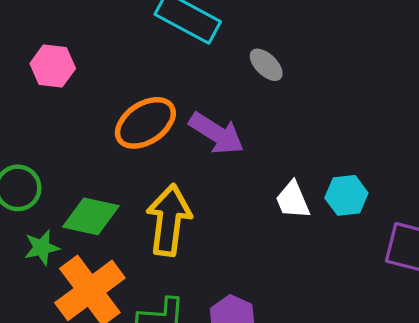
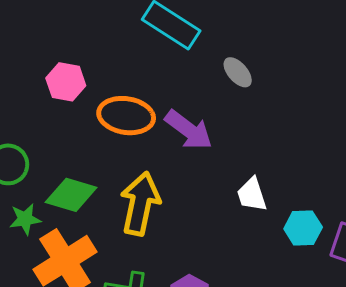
pink hexagon: (53, 66) -> (66, 82), moved
orange ellipse: (145, 123) -> (126, 116), turned 38
cyan hexagon: (346, 195) -> (303, 228), moved

